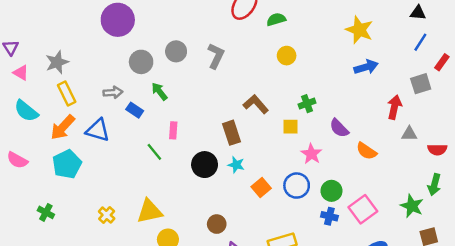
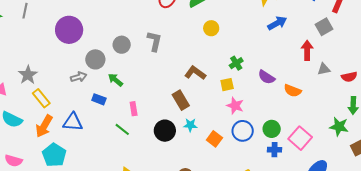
gray arrow: (113, 92) -> (79, 77), moved
pink star: (311, 154) -> (235, 106), moved

